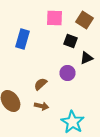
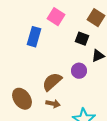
pink square: (54, 18) -> (56, 17), moved, turned 30
brown semicircle: (40, 84) -> (52, 82), size x1.5

